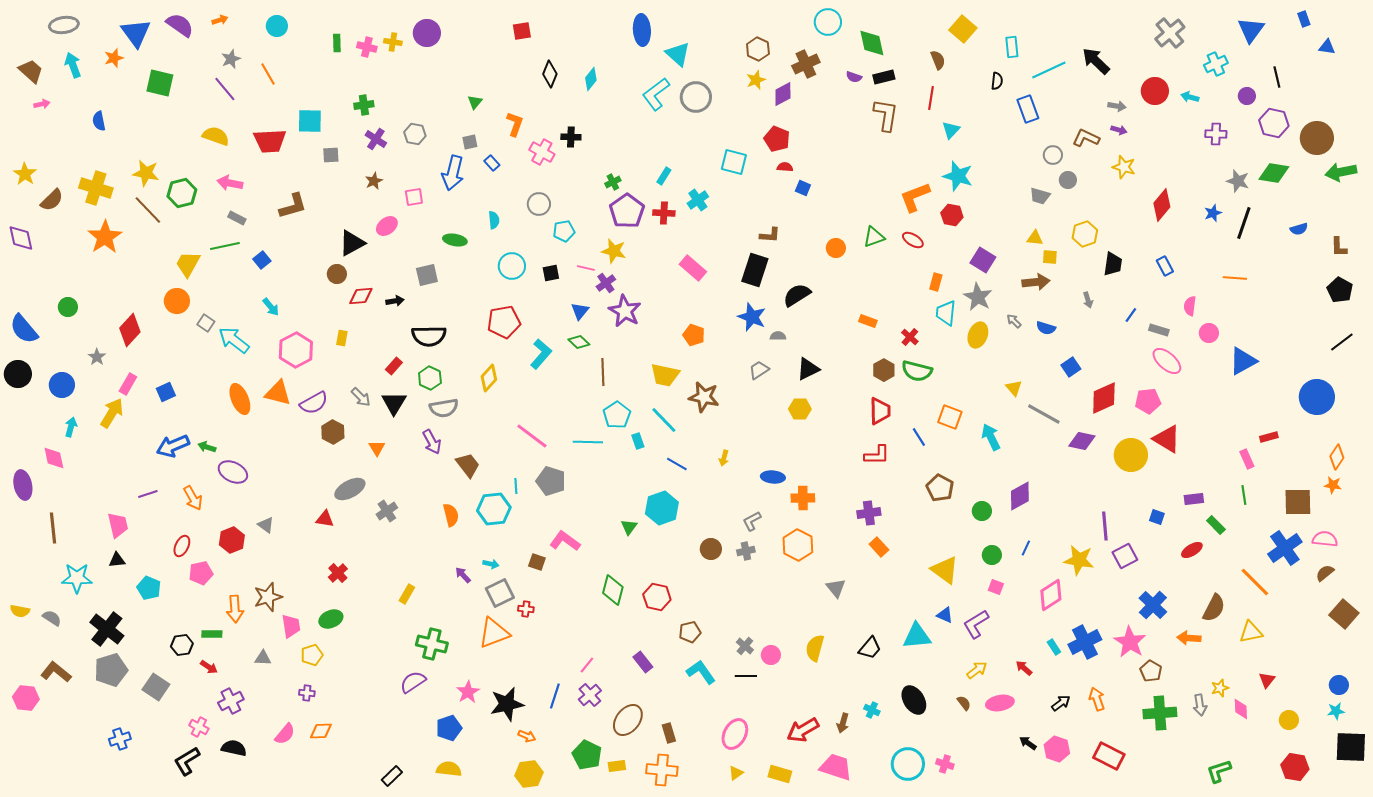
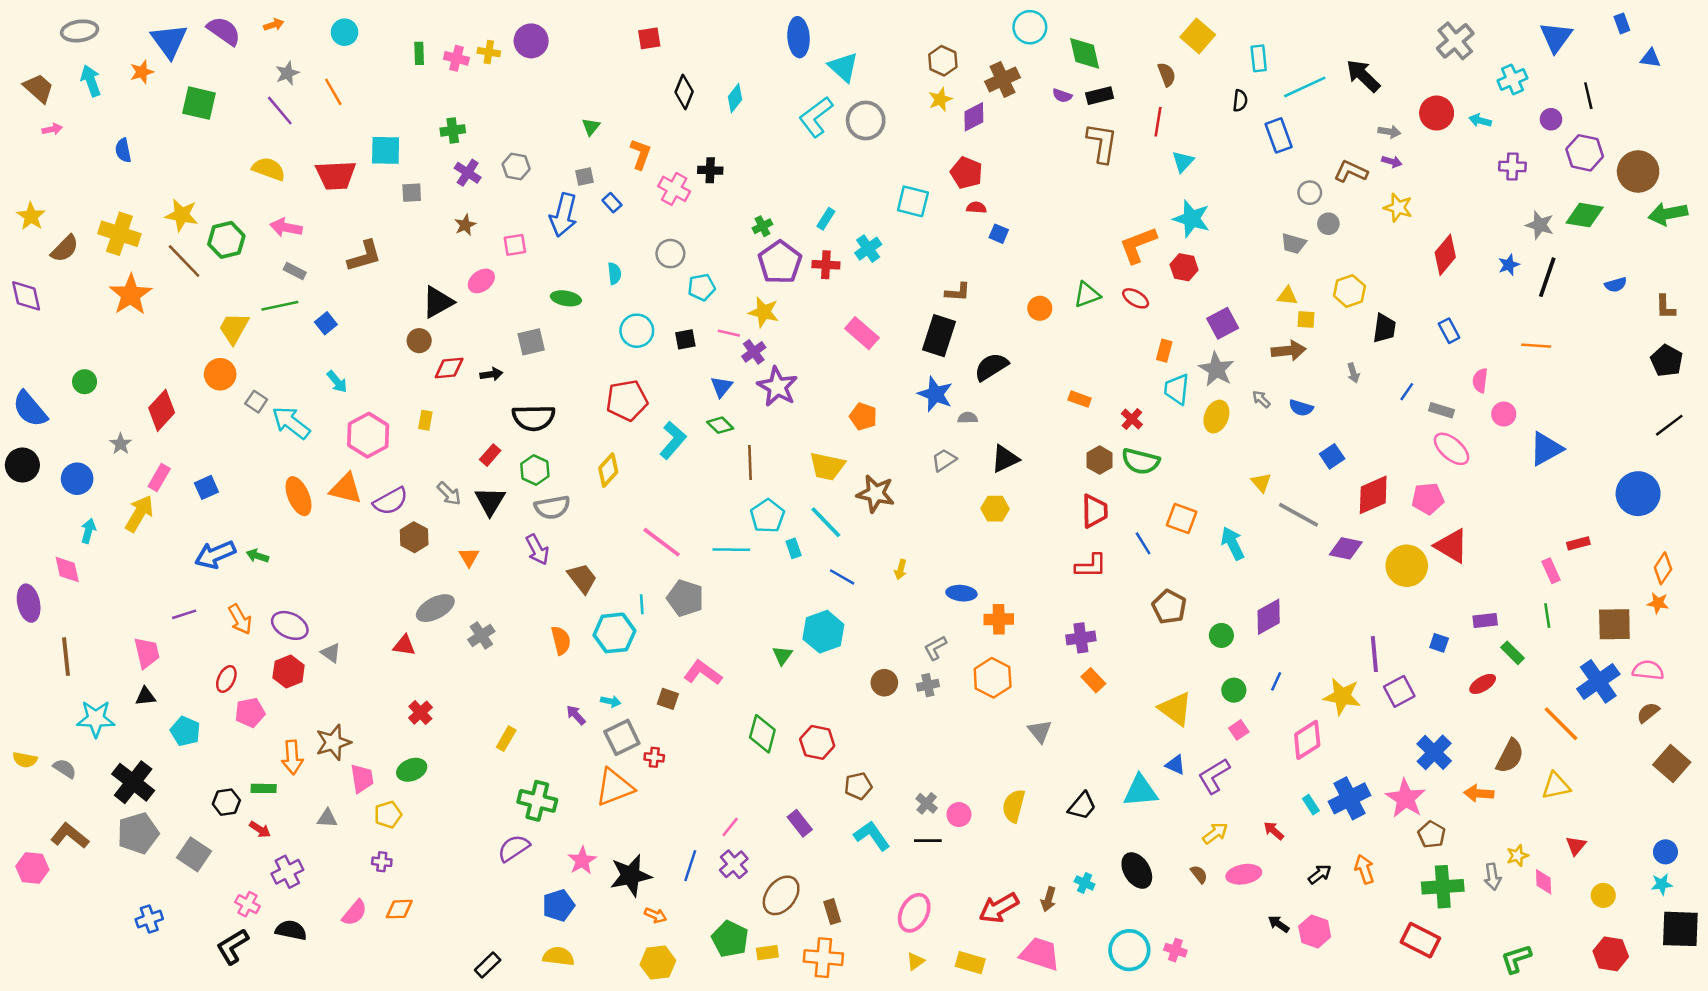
purple square: (983, 260) -> (1223, 323), turned 30
purple ellipse: (233, 472) -> (290, 625), moved
pink square: (996, 587) -> (1239, 730), turned 35
red rectangle: (1109, 756) -> (1420, 940), moved

